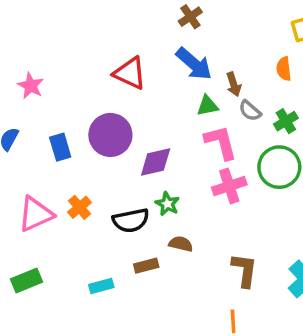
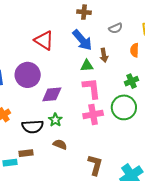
brown cross: (190, 17) -> (84, 12), turned 32
gray semicircle: (250, 111) -> (116, 28), moved, turned -72
brown rectangle: (146, 266) -> (26, 153), moved

